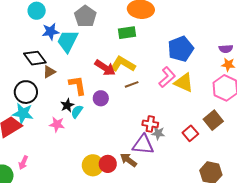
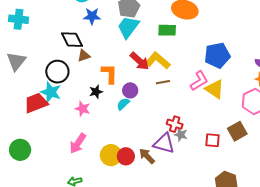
cyan trapezoid: (67, 41) -> (128, 27), moved
cyan semicircle: (77, 111) -> (123, 104), moved
red square: (190, 133) -> (212, 140), turned 35
pink arrow: (23, 163) -> (78, 143), moved, size x1.5

